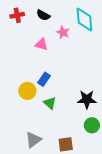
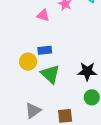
blue rectangle: (44, 79) -> (45, 50), turned 48
green triangle: (50, 103) -> (50, 74), size x1.5

